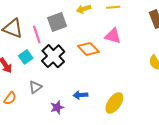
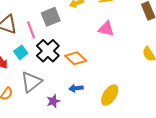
orange diamond: (88, 49) -> (76, 58), moved
gray triangle: (35, 87) -> (31, 82), size x1.6

